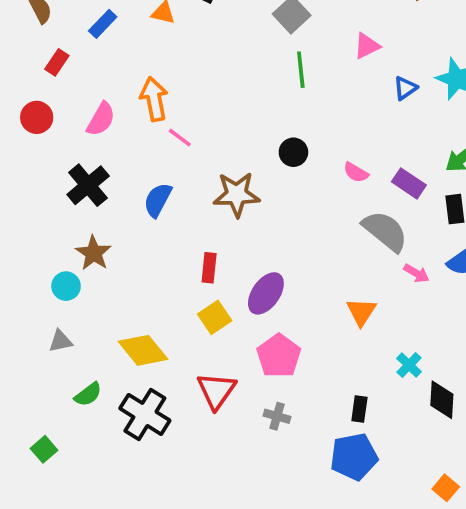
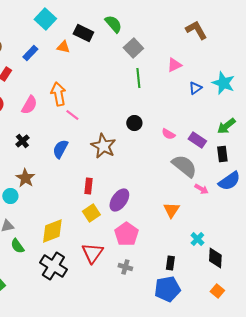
black cross: (88, 185) -> (22, 141), size x0.6
brown star: (237, 194) -> (103, 146), turned 30
yellow diamond: (143, 350) -> (52, 231), turned -72
green semicircle: (88, 394) -> (17, 246), moved, turned 91
orange square: (446, 488) -> (217, 291), moved

